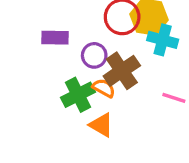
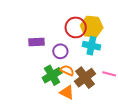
cyan cross: (163, 40) -> (91, 46), moved
brown cross: (122, 71) -> (85, 78), moved

